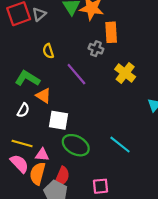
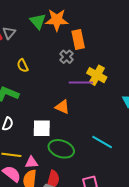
gray cross: (96, 49) -> (66, 57), turned 32
purple line: (76, 74) -> (81, 82), moved, turned -40
orange triangle: (43, 96) -> (62, 107), moved

